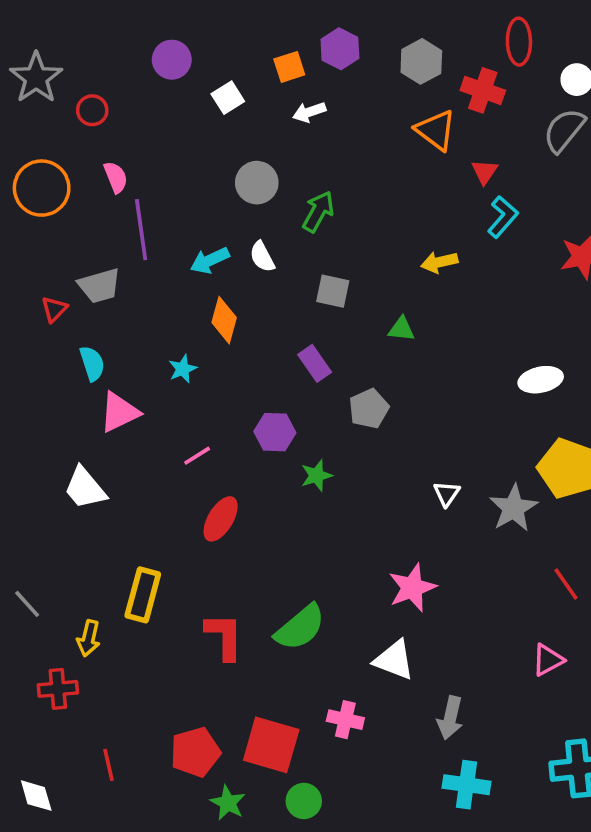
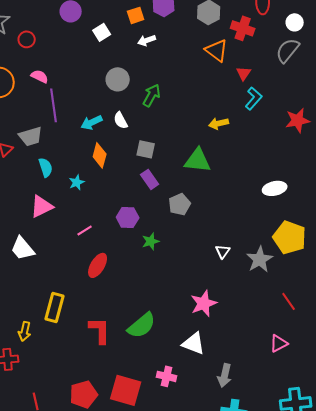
pink semicircle: (116, 177) -> (40, 76), turned -42
gray square: (333, 291) -> (146, 149), moved
green triangle: (401, 329) -> (198, 160), size x1.8
cyan semicircle: (92, 363) -> (46, 167), moved

